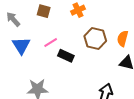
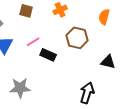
orange semicircle: (123, 39) -> (104, 17), moved

